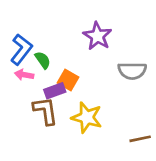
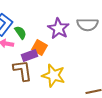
purple star: (97, 36) -> (58, 28), moved
gray semicircle: (132, 71) -> (87, 24), moved

